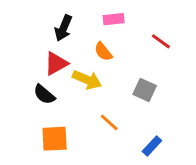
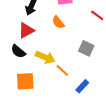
yellow arrow: (87, 80) -> (45, 57), moved
blue rectangle: (152, 146) -> (82, 86), moved

